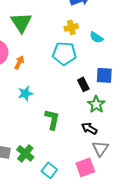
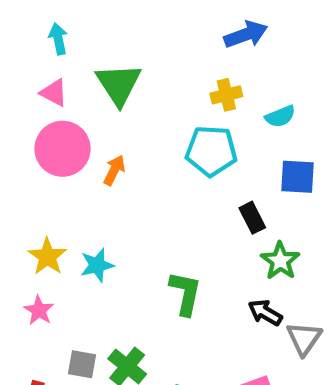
cyan semicircle: (96, 37) -> (280, 116), turned -56
blue square: (104, 75) -> (297, 177), moved
cyan star: (25, 93) -> (97, 265), moved
gray triangle: (100, 148) -> (304, 338), moved

